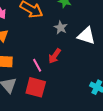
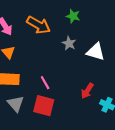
red arrow: (55, 56) -> (87, 91), moved

